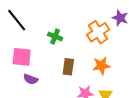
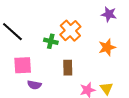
orange cross: (98, 32) -> (70, 31), moved
orange star: (101, 66) -> (107, 47), moved

